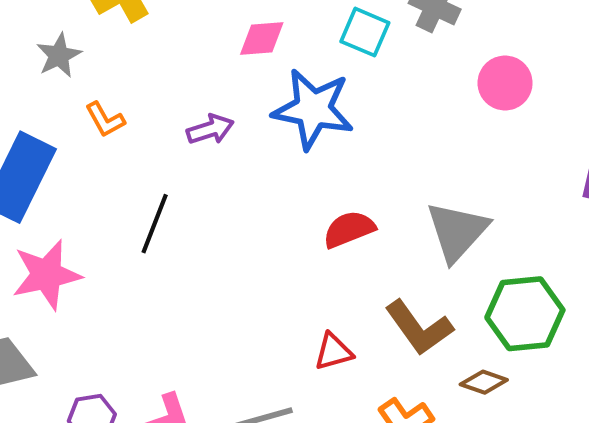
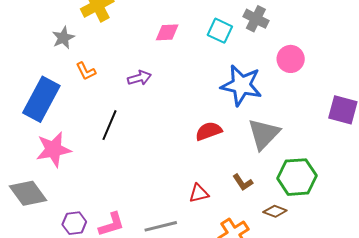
blue star: (313, 109) -> (241, 85), moved
brown L-shape: (419, 328) -> (243, 182), size x0.6

